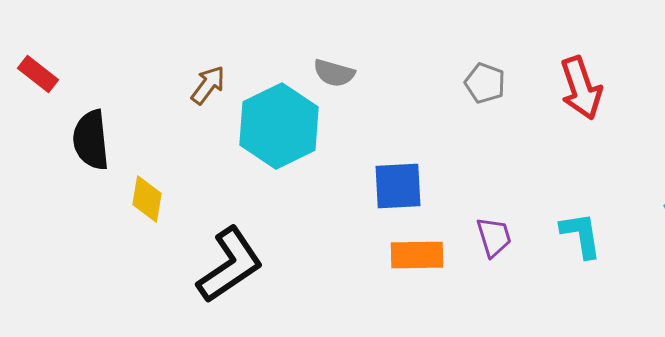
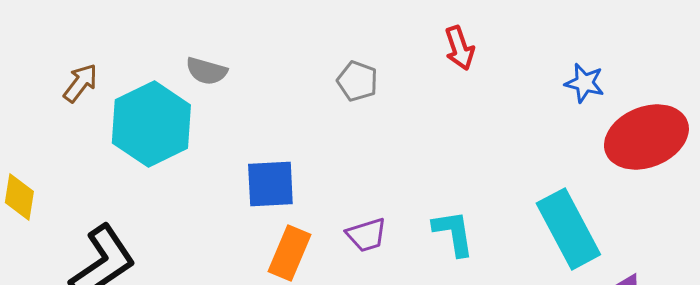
red arrow: (581, 88) -> (459, 48), moved, size x0.7
purple trapezoid: (494, 237) -> (366, 235), turned 90
orange rectangle: (417, 255) -> (289, 253), turned -66

